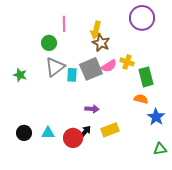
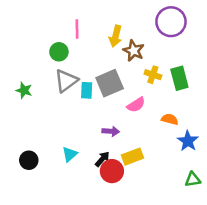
brown star: (101, 43) -> (134, 51), moved
pink semicircle: (109, 66) -> (136, 105), moved
green rectangle: (146, 77) -> (179, 78), moved
cyan triangle: (48, 133) -> (70, 154), moved, turned -40
red circle: (73, 138) -> (112, 171), moved

